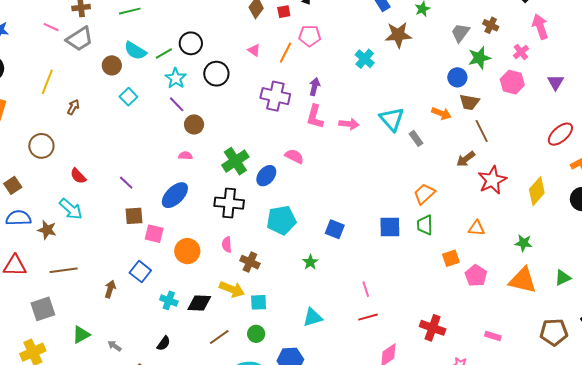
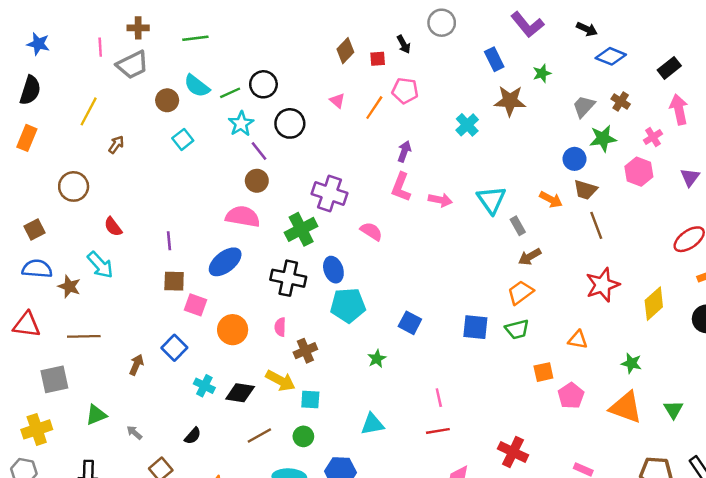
pink line: (51, 27) -> (100, 47), turned 56
purple cross: (275, 96) -> (329, 193), moved
purple line: (177, 104) -> (259, 151), moved
pink semicircle: (185, 156) -> (243, 217), size x2.0
brown arrow: (466, 159) -> (530, 257), moved
blue ellipse: (266, 176) -> (333, 270), moved, turned -65
purple line: (126, 183) -> (169, 241), turned 35
green trapezoid: (425, 225) -> (517, 329), turned -110
brown cross: (250, 262) -> (305, 351), turned 36
green triangle: (563, 278) -> (673, 409), turned -42

